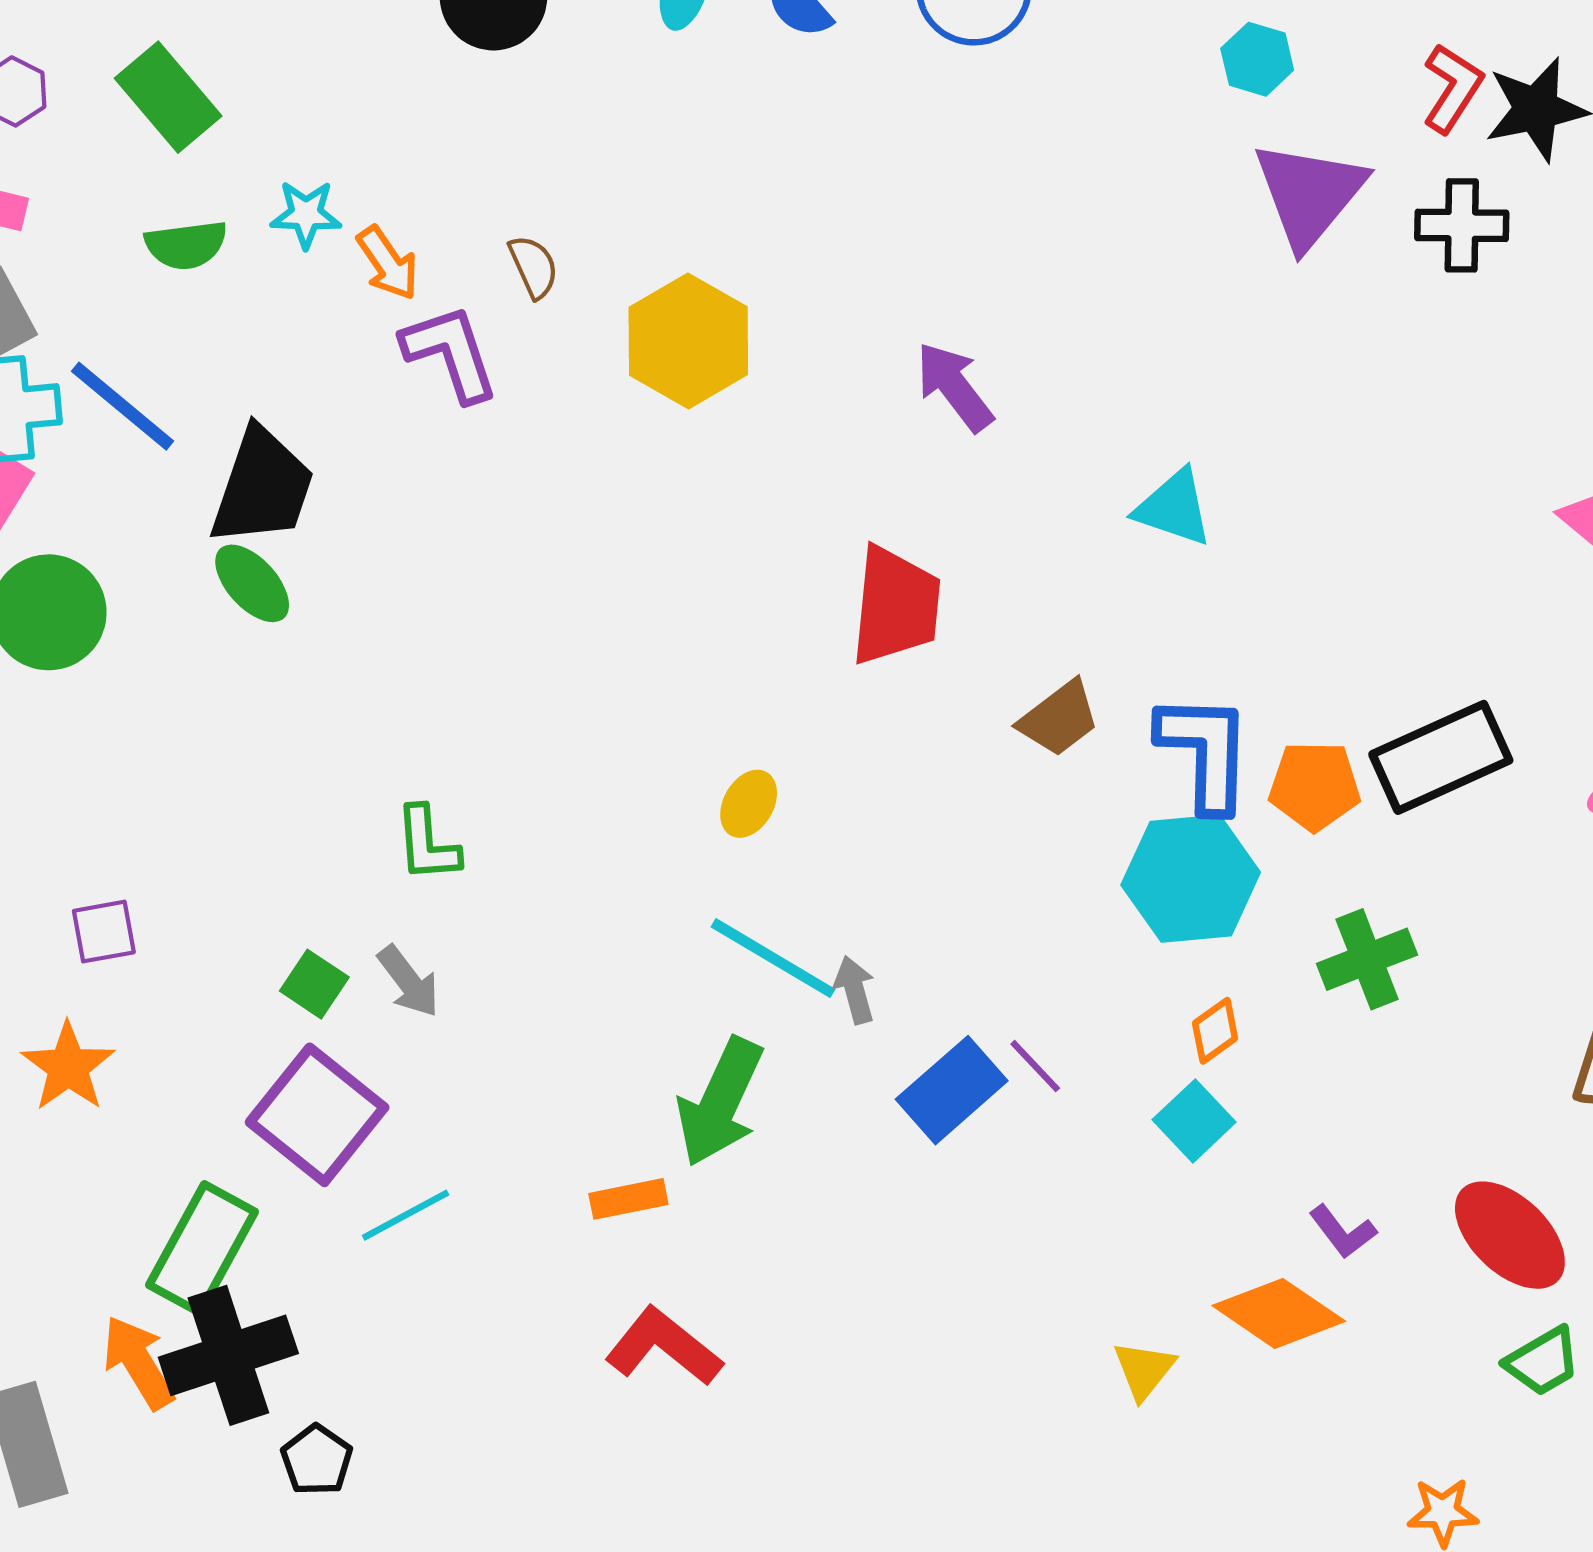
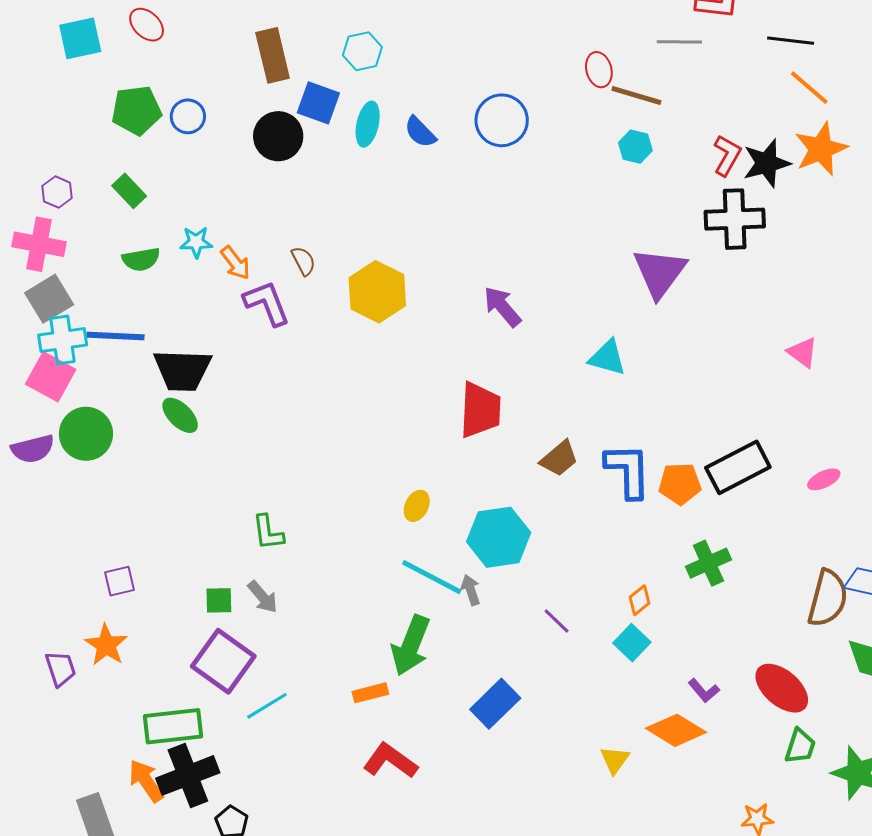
green rectangle: (168, 97) -> (129, 191), size x0.7
purple triangle: (1309, 194) -> (660, 272), moved
black cross: (1462, 225) -> (735, 219), size x1.4
blue line: (123, 406) -> (115, 336), turned -34
black trapezoid: (262, 487) -> (182, 370), turned 76
cyan hexagon: (1191, 879) -> (499, 537), moved
green square: (314, 984) -> (219, 600), turned -32
blue rectangle: (952, 1090) -> (495, 704), moved
green rectangle: (202, 1248) -> (173, 726), turned 58
green trapezoid: (1543, 1361) -> (800, 746), turned -39

